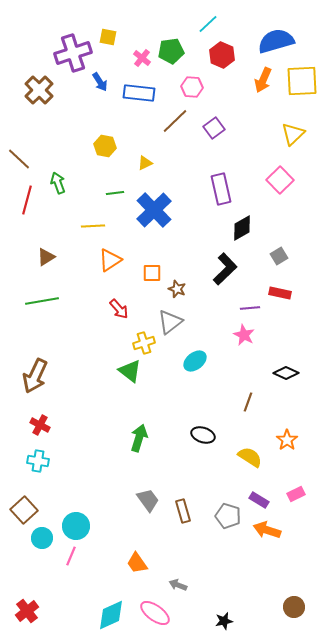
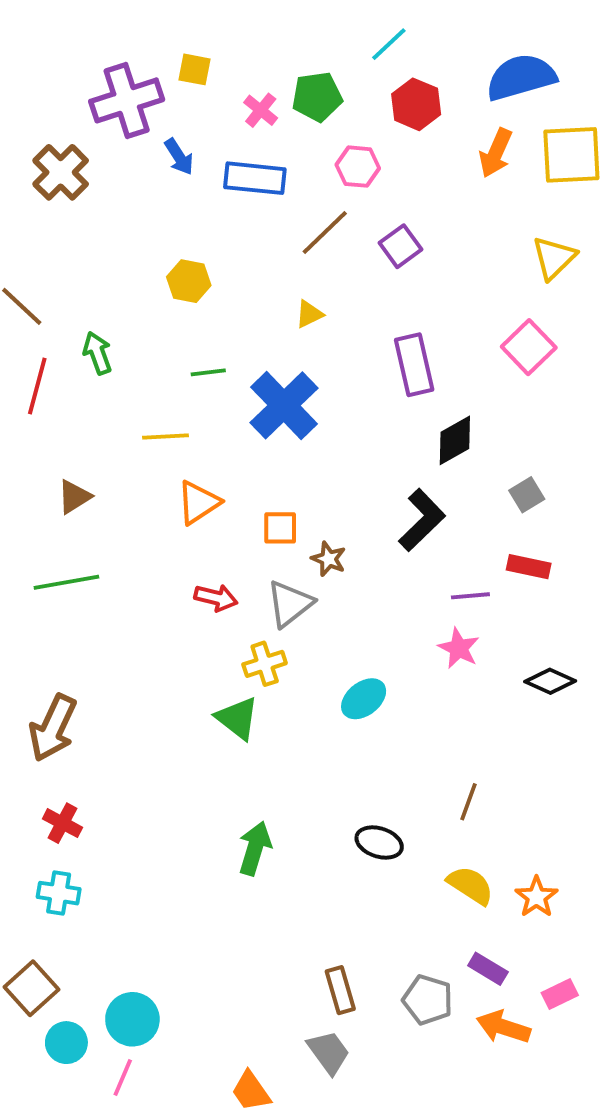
yellow triangle: (145, 163) -> (309, 314), moved
red arrow: (119, 309) -> (216, 598), turned -35
gray triangle: (170, 322) -> (290, 604), moved
black diamond: (286, 373) -> (550, 681), moved
brown line: (248, 402) -> (468, 802), moved
orange star: (287, 440) -> (536, 897), moved
pink rectangle: (296, 494) -> (560, 994), moved
gray trapezoid: (148, 500) -> (329, 1052), moved

